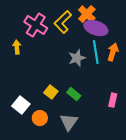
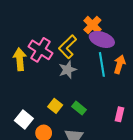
yellow L-shape: (63, 22) -> (68, 47), moved
pink cross: (36, 25) -> (41, 50), moved
yellow arrow: (17, 47) -> (20, 59), size x1.5
gray star: (77, 58) -> (68, 70), moved

